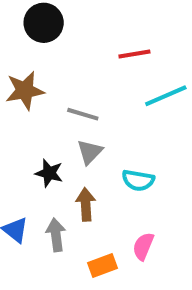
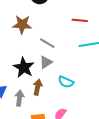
black star: (49, 173) -> (24, 67), size x1.5

